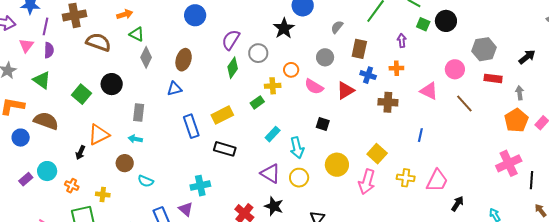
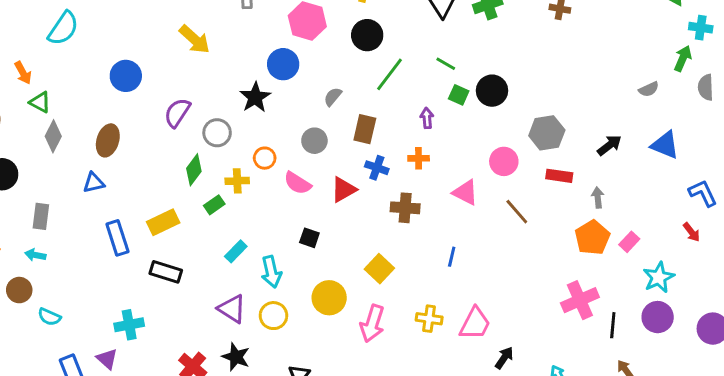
orange arrow: (125, 14) -> (23, 73), turned 77
green diamond: (233, 68) -> (194, 170), moved
yellow square: (377, 154) -> (379, 269), moved

